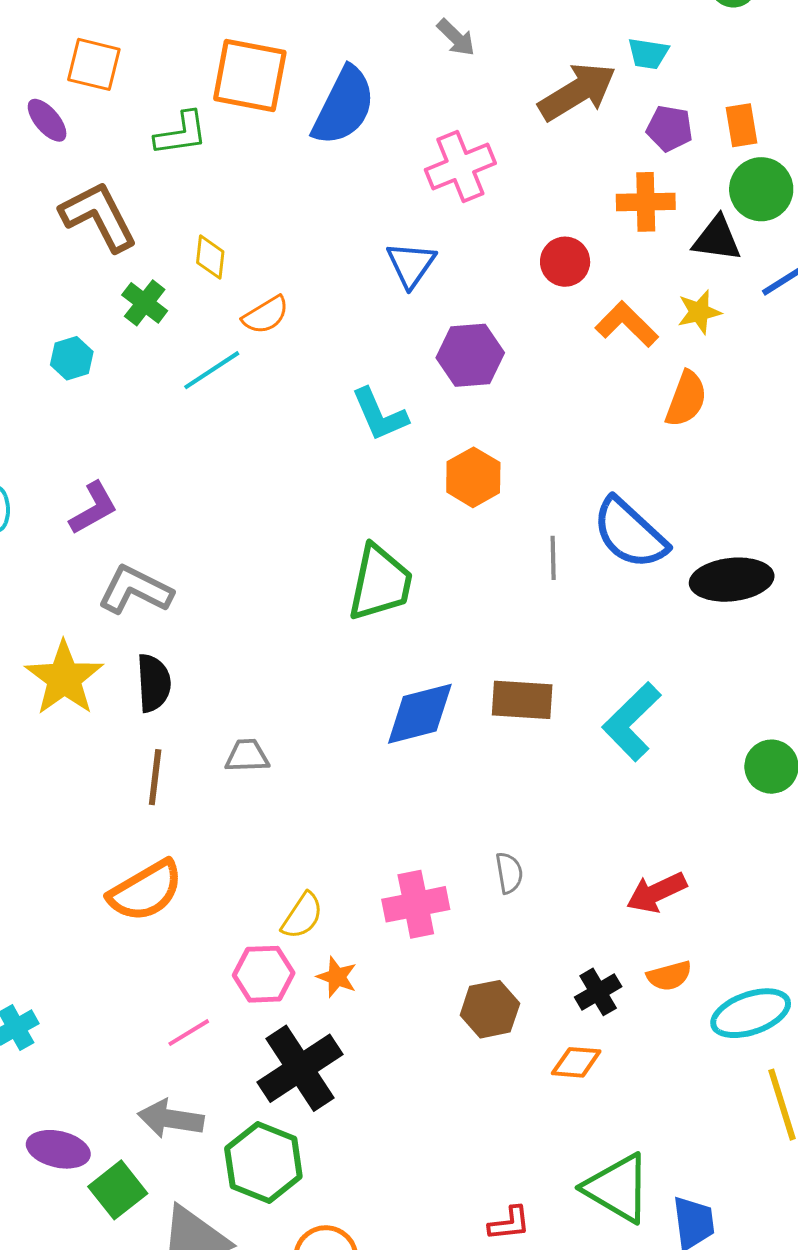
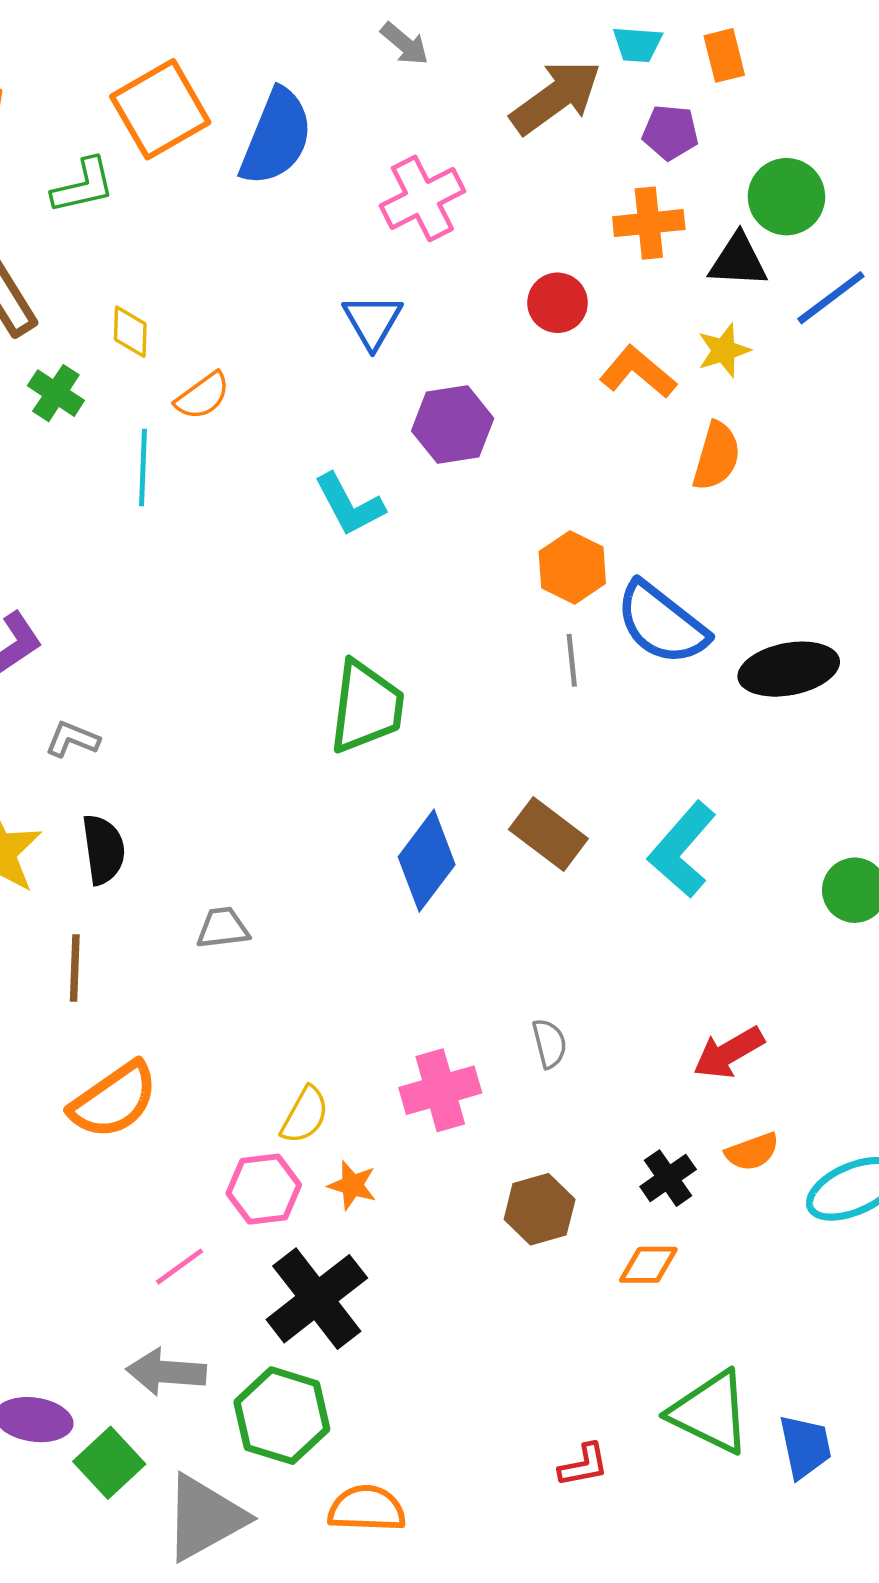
orange square: (250, 75) -> (160, 109), turned -36
orange rectangle: (741, 125) -> (724, 55), moved
cyan line: (212, 370) -> (143, 467), turned -50
orange hexagon: (473, 477) -> (572, 568), moved
gray L-shape: (135, 590) -> (72, 739), size x0.6
brown rectangle: (522, 700) -> (548, 834), turned 38
blue diamond: (420, 714) -> (427, 861), turned -34
brown line: (155, 777) -> (75, 968), moved

